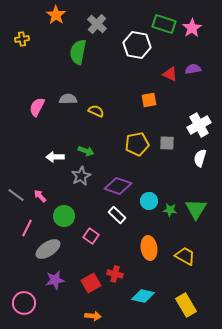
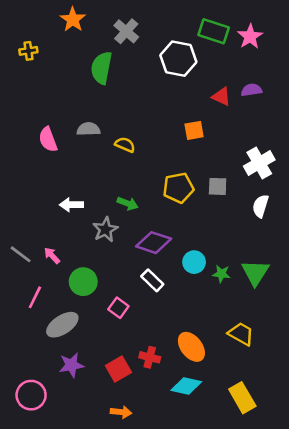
pink semicircle: (37, 107) -> (48, 140), turned -48
green arrow: (86, 151) -> (128, 203), moved
orange ellipse: (149, 248) -> (191, 347), moved, turned -30

